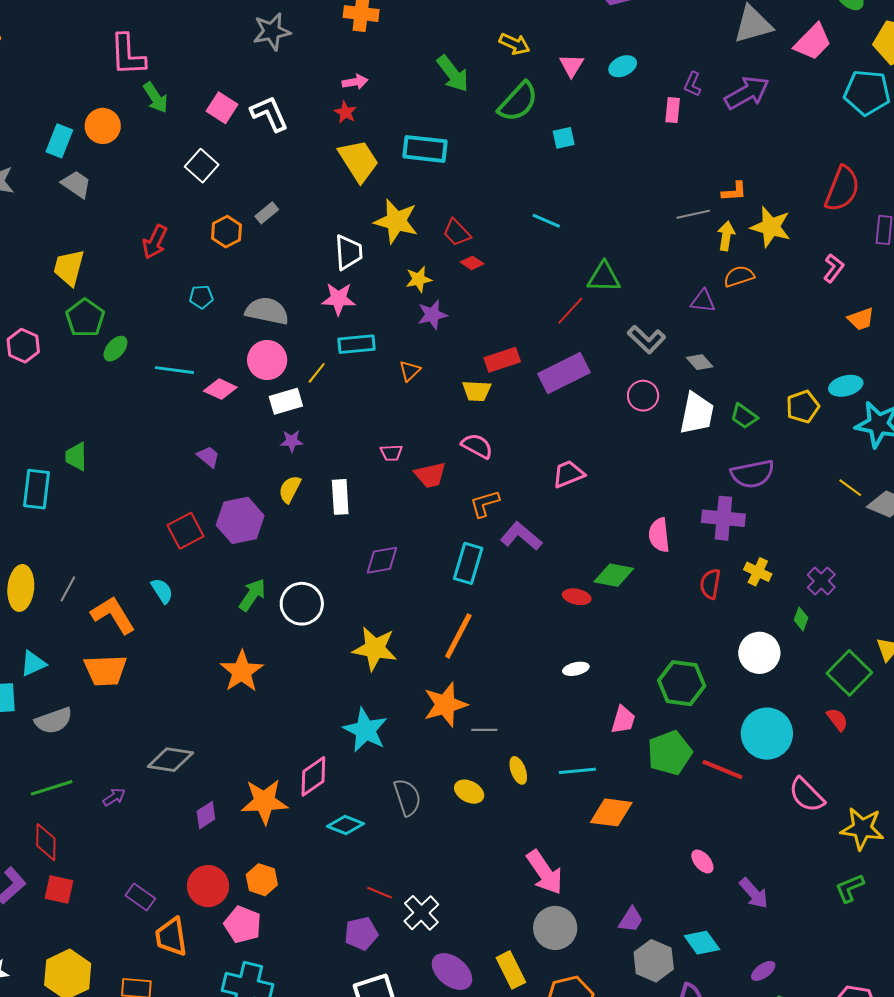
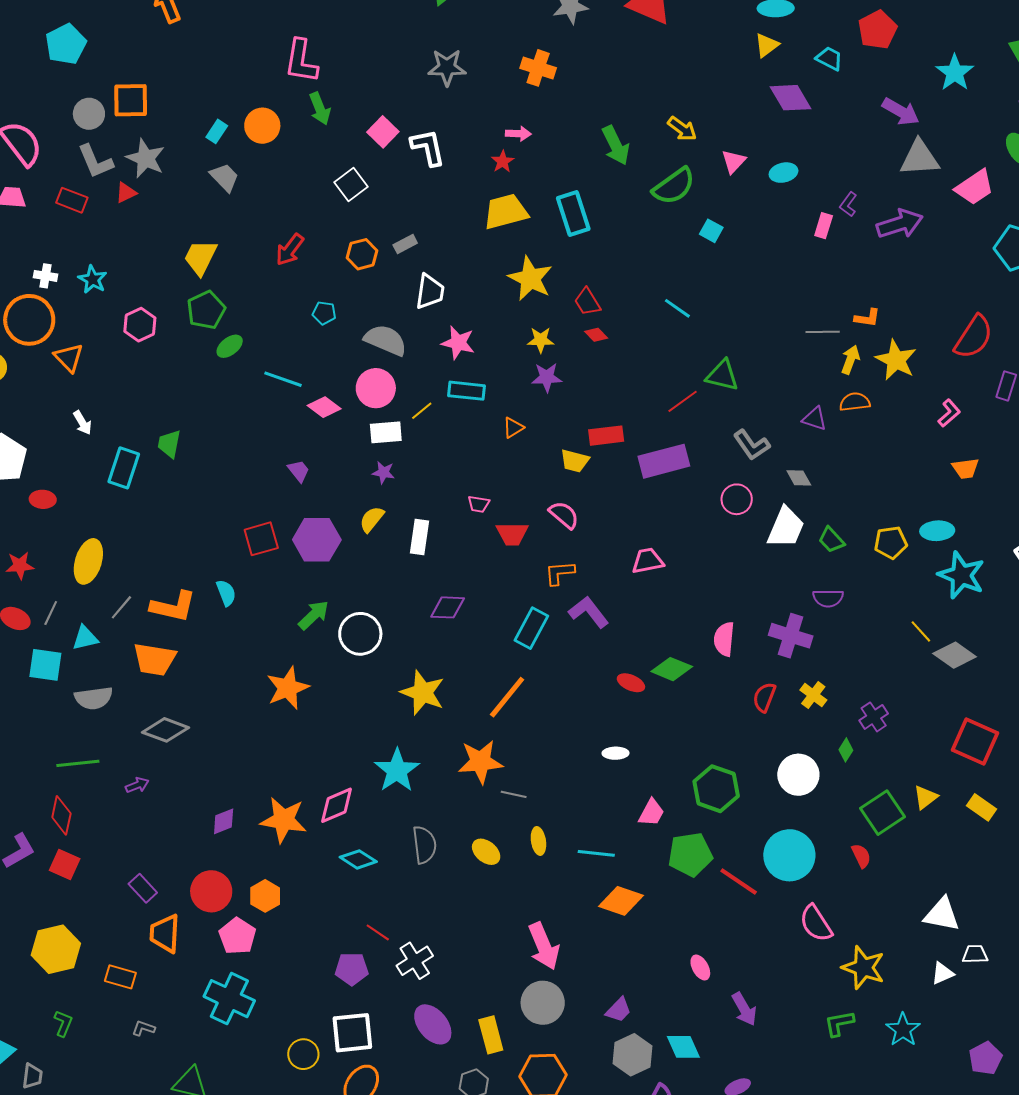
cyan square: (564, 138) -> (711, 231), turned 30
cyan rectangle: (59, 141) -> (217, 131), size x0.7
cyan rectangle: (425, 149) -> (573, 213), turned 54
yellow trapezoid: (359, 161) -> (506, 212), turned -84
white trapezoid: (348, 252) -> (430, 292), moved
purple semicircle: (753, 474) -> (828, 598), size x0.7
gray line: (68, 589) -> (121, 607), moved
orange L-shape: (113, 615) -> (173, 607), turned 123
gray diamond: (170, 760) -> (165, 730), moved

